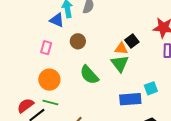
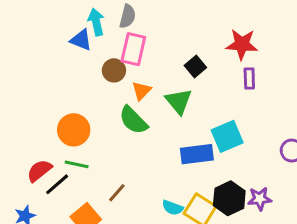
pink rectangle: (46, 48) -> (133, 49), moved, size x1.5
orange triangle: (121, 48) -> (141, 91), moved, turned -48
cyan square: (151, 88) -> (227, 136), size x1.5

